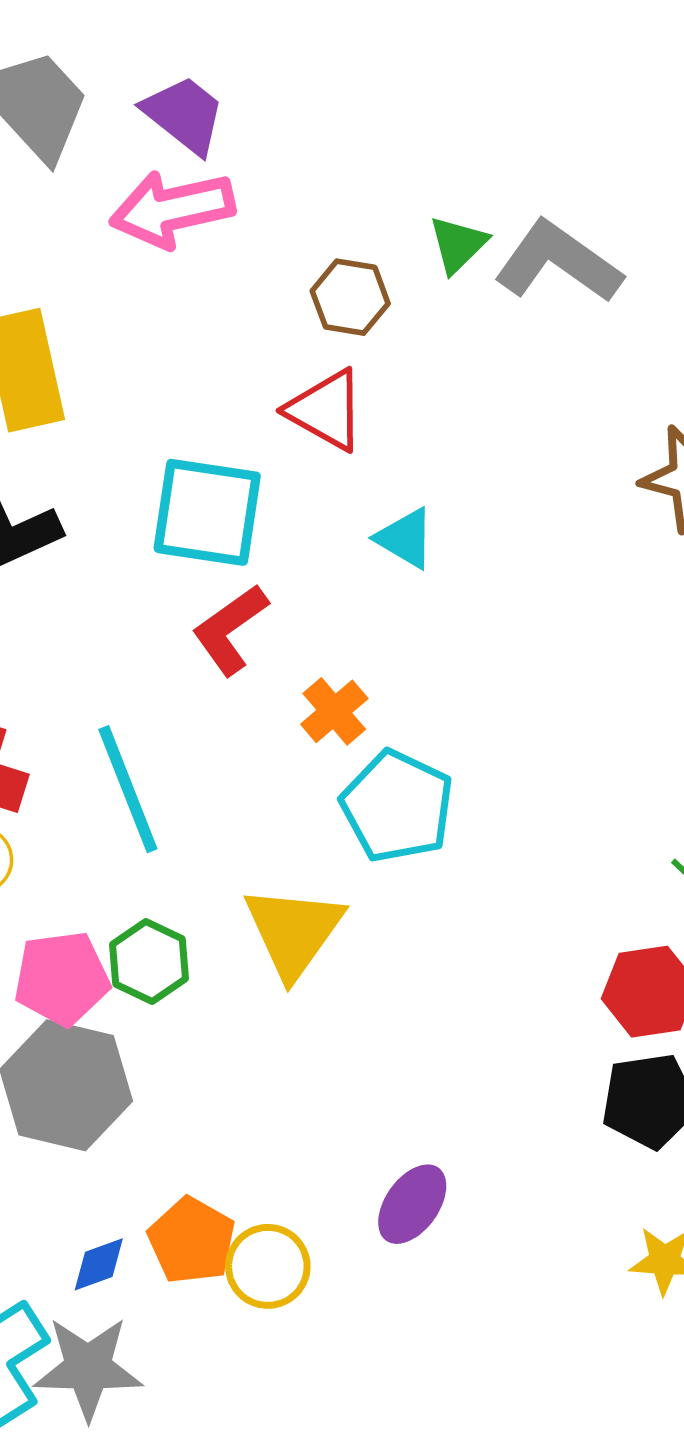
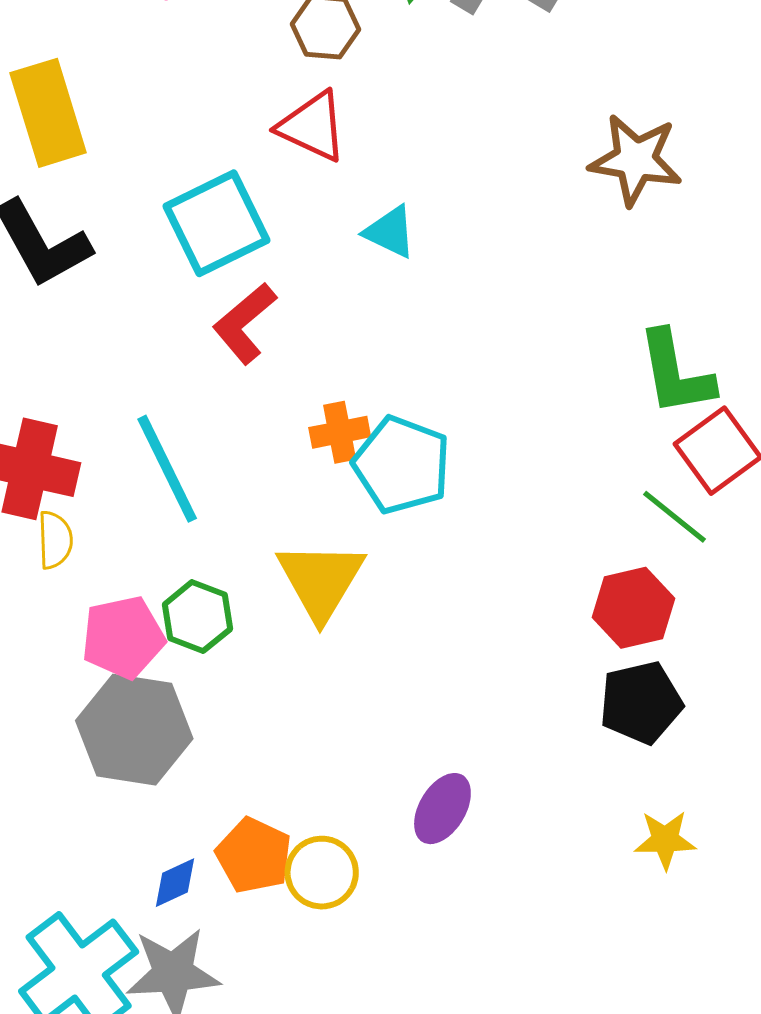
cyan square: (207, 512) -> (217, 223), turned -30
orange cross: (334, 711) -> (340, 432), moved, turned 34

